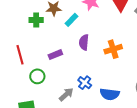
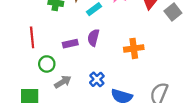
purple semicircle: (84, 42) -> (93, 38), moved
gray arrow: (66, 94) -> (63, 82), moved

